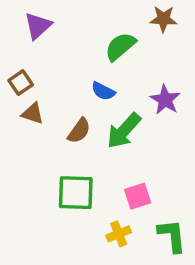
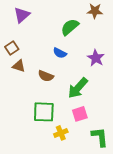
brown semicircle: (79, 131) -> (46, 76), turned 77
green arrow: (124, 131) -> (78, 88), moved
yellow cross: (119, 234) -> (61, 133), moved

